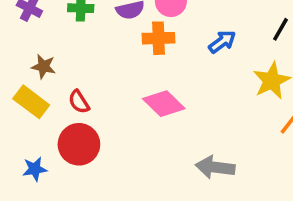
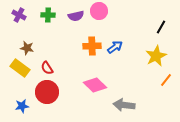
orange cross: (159, 38) -> (92, 46), moved
blue arrow: (222, 42) -> (115, 47), moved
pink diamond: (164, 104) -> (95, 85), moved

